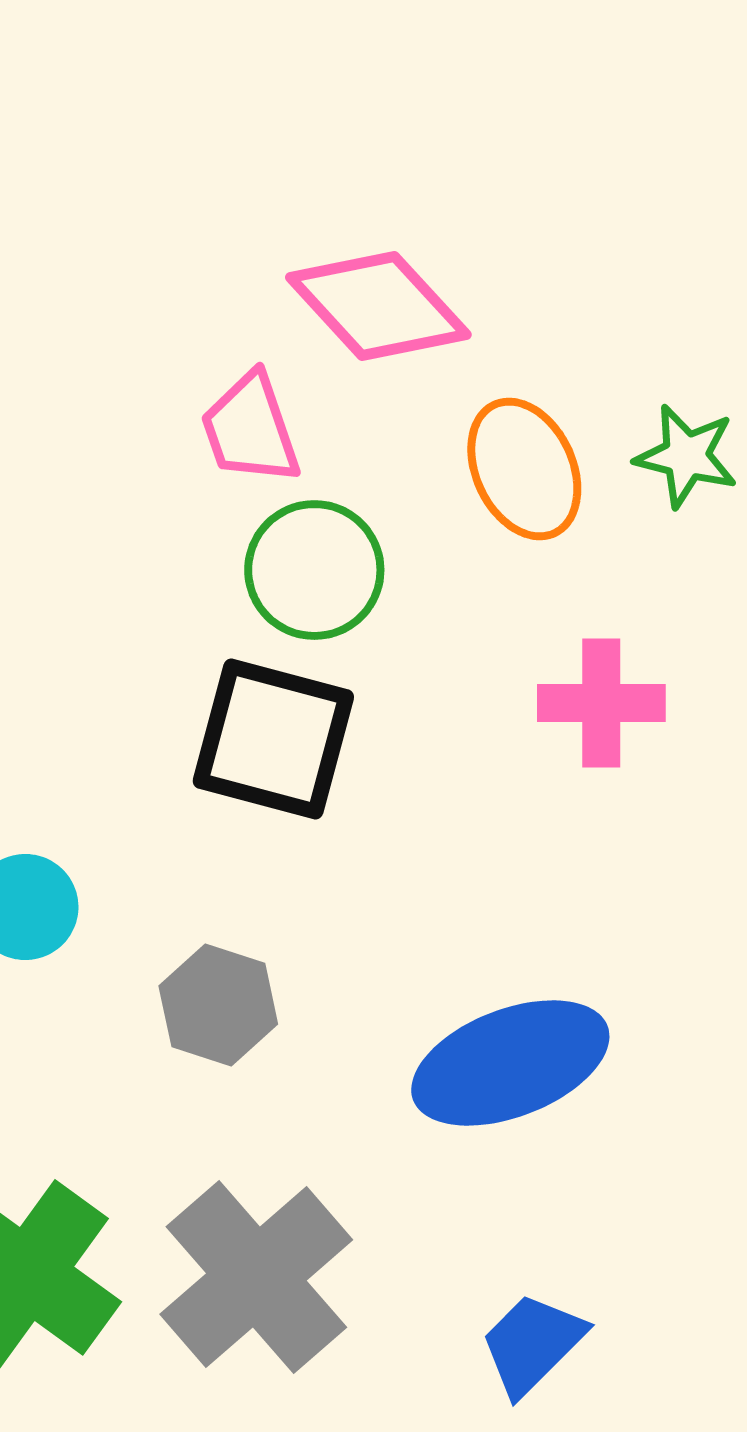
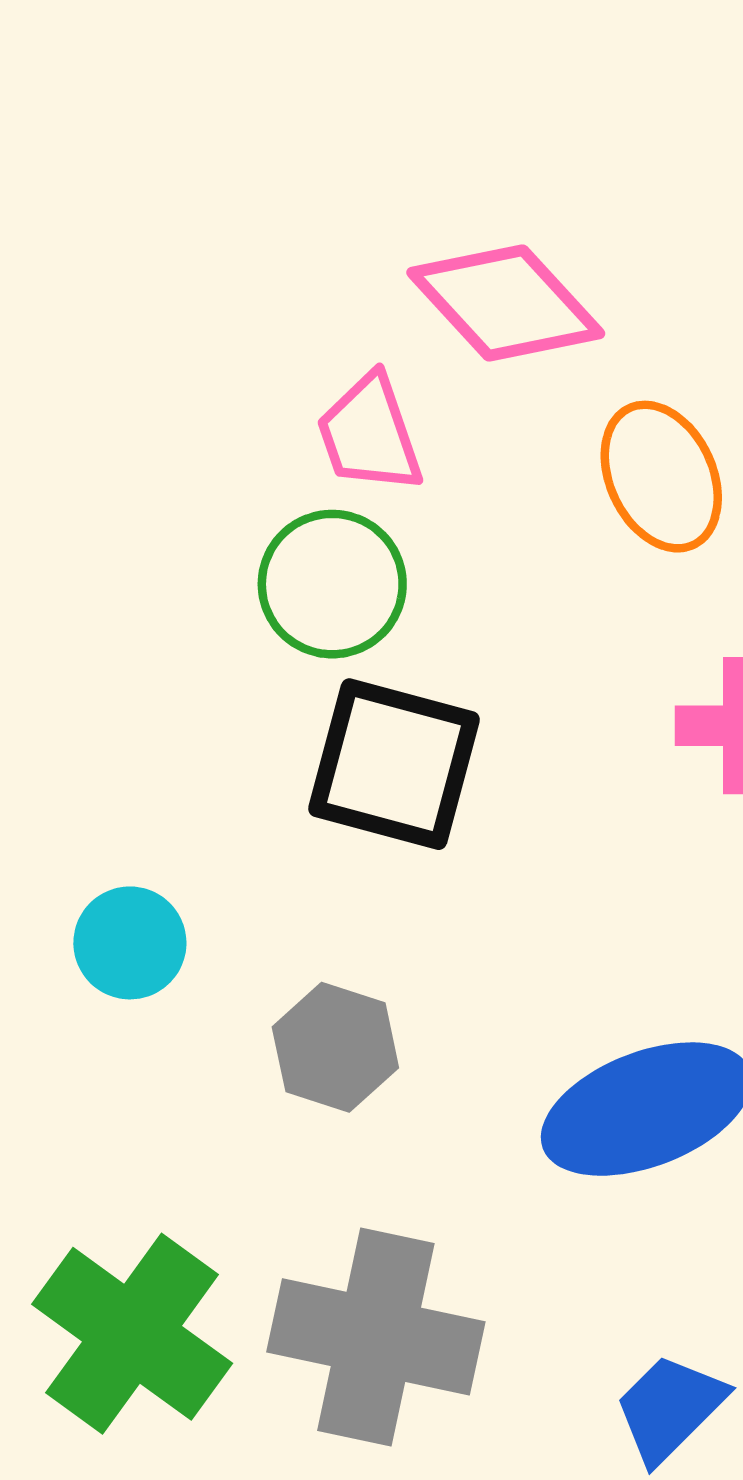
green circle: (314, 570) -> (332, 584), moved
gray cross: (256, 1277) -> (376, 1337), turned -37

